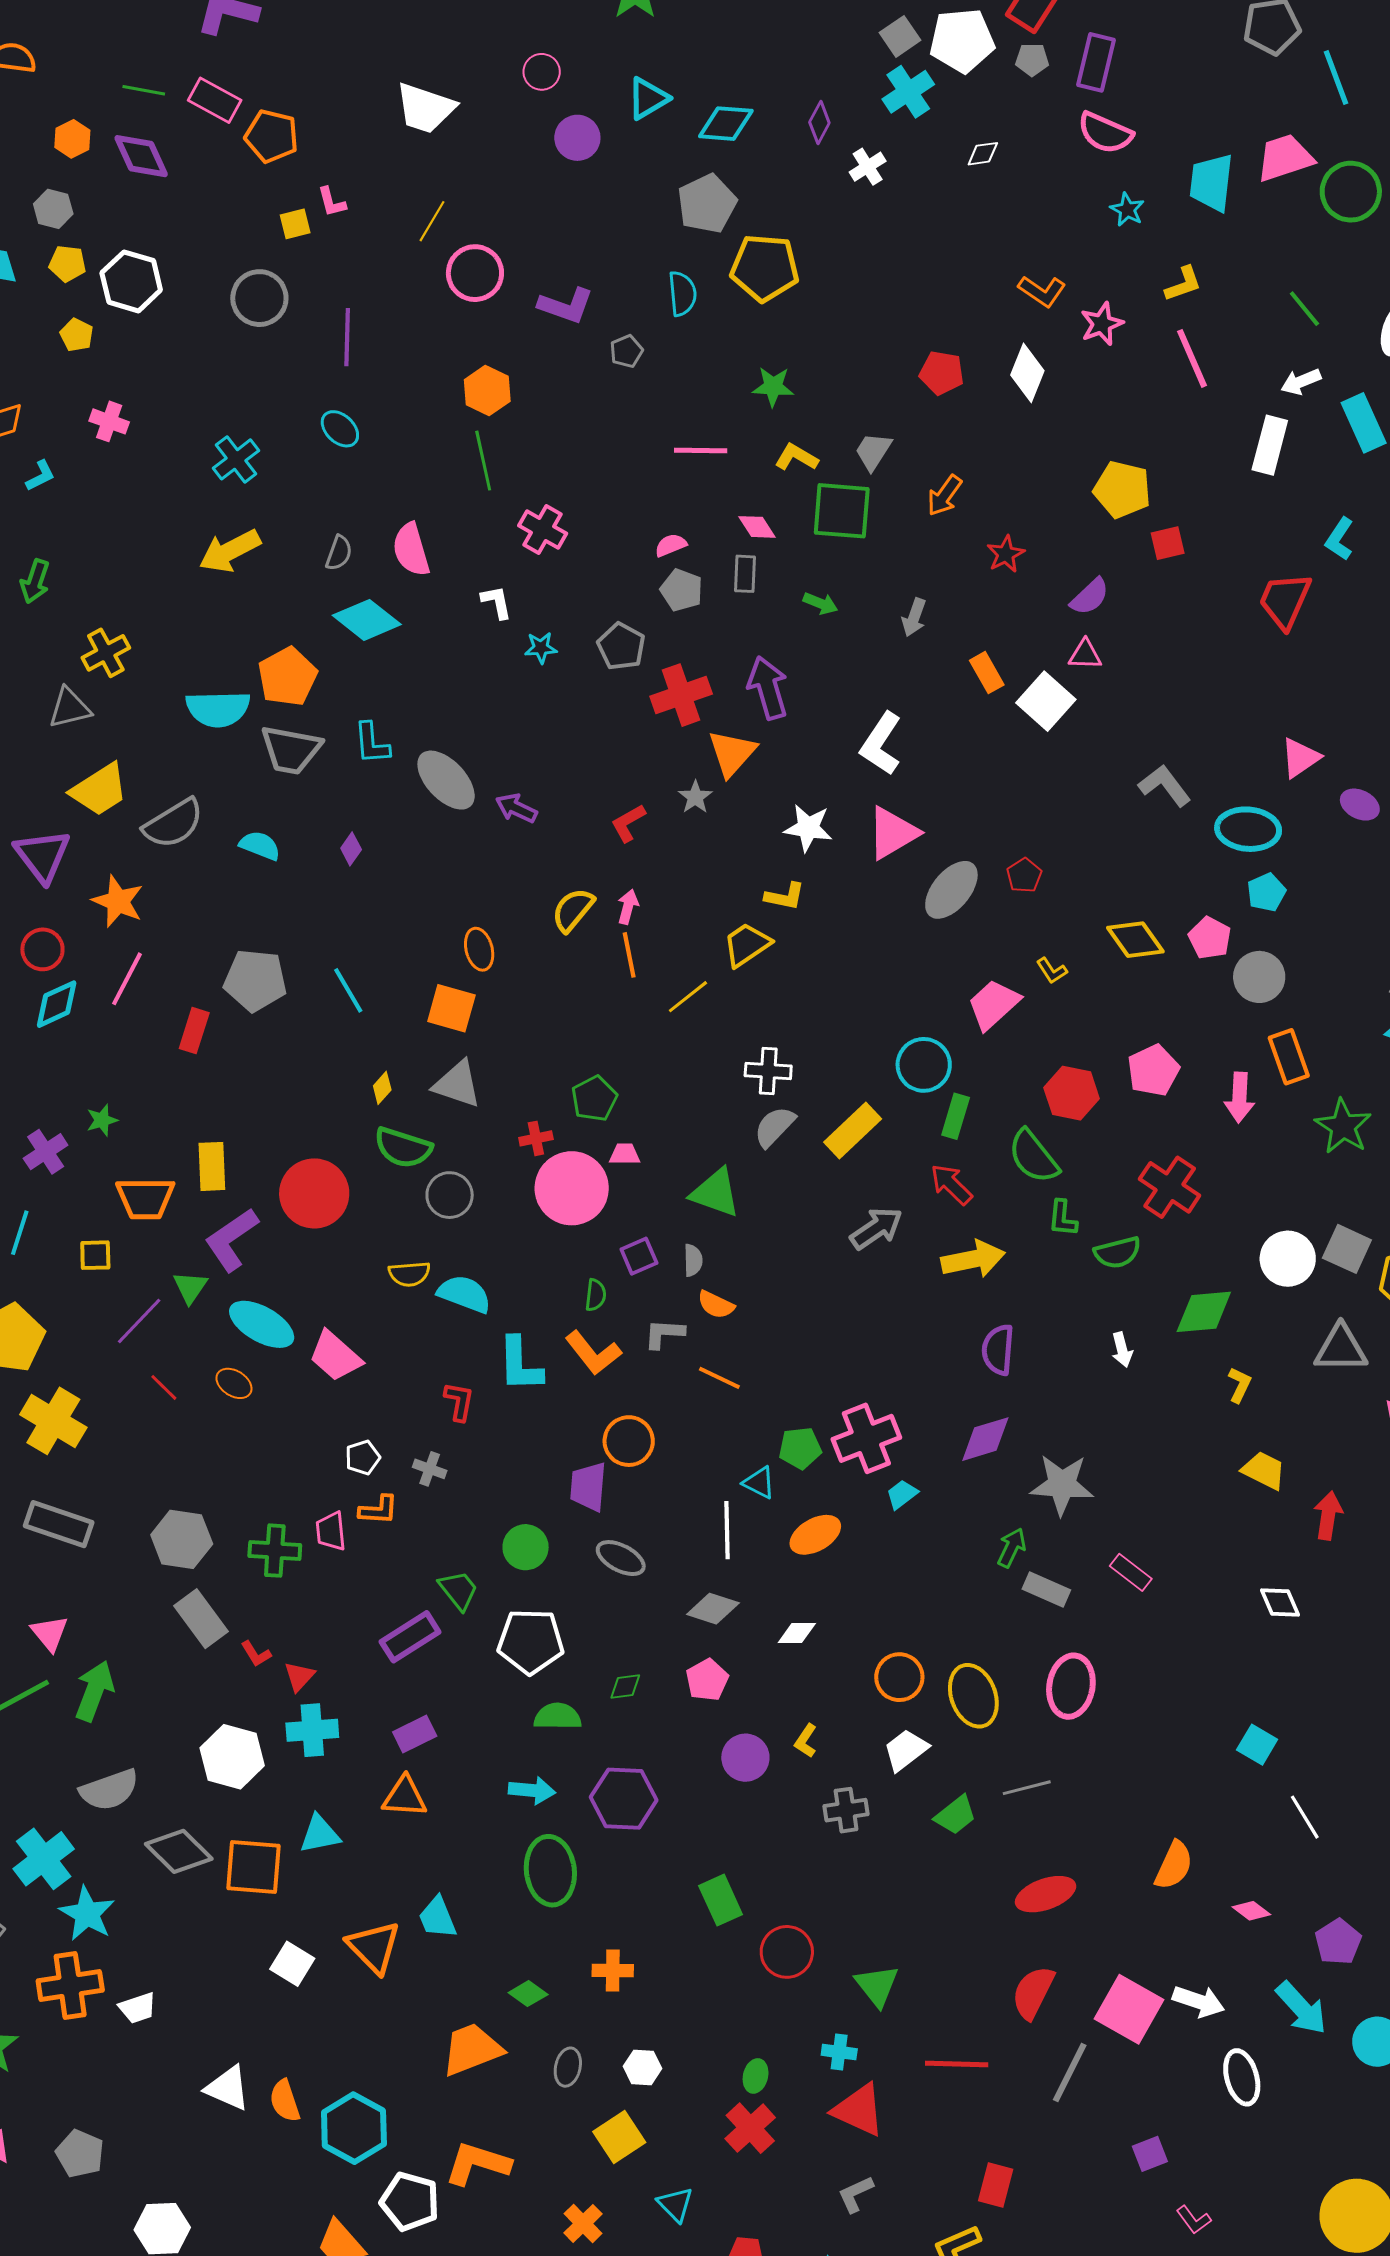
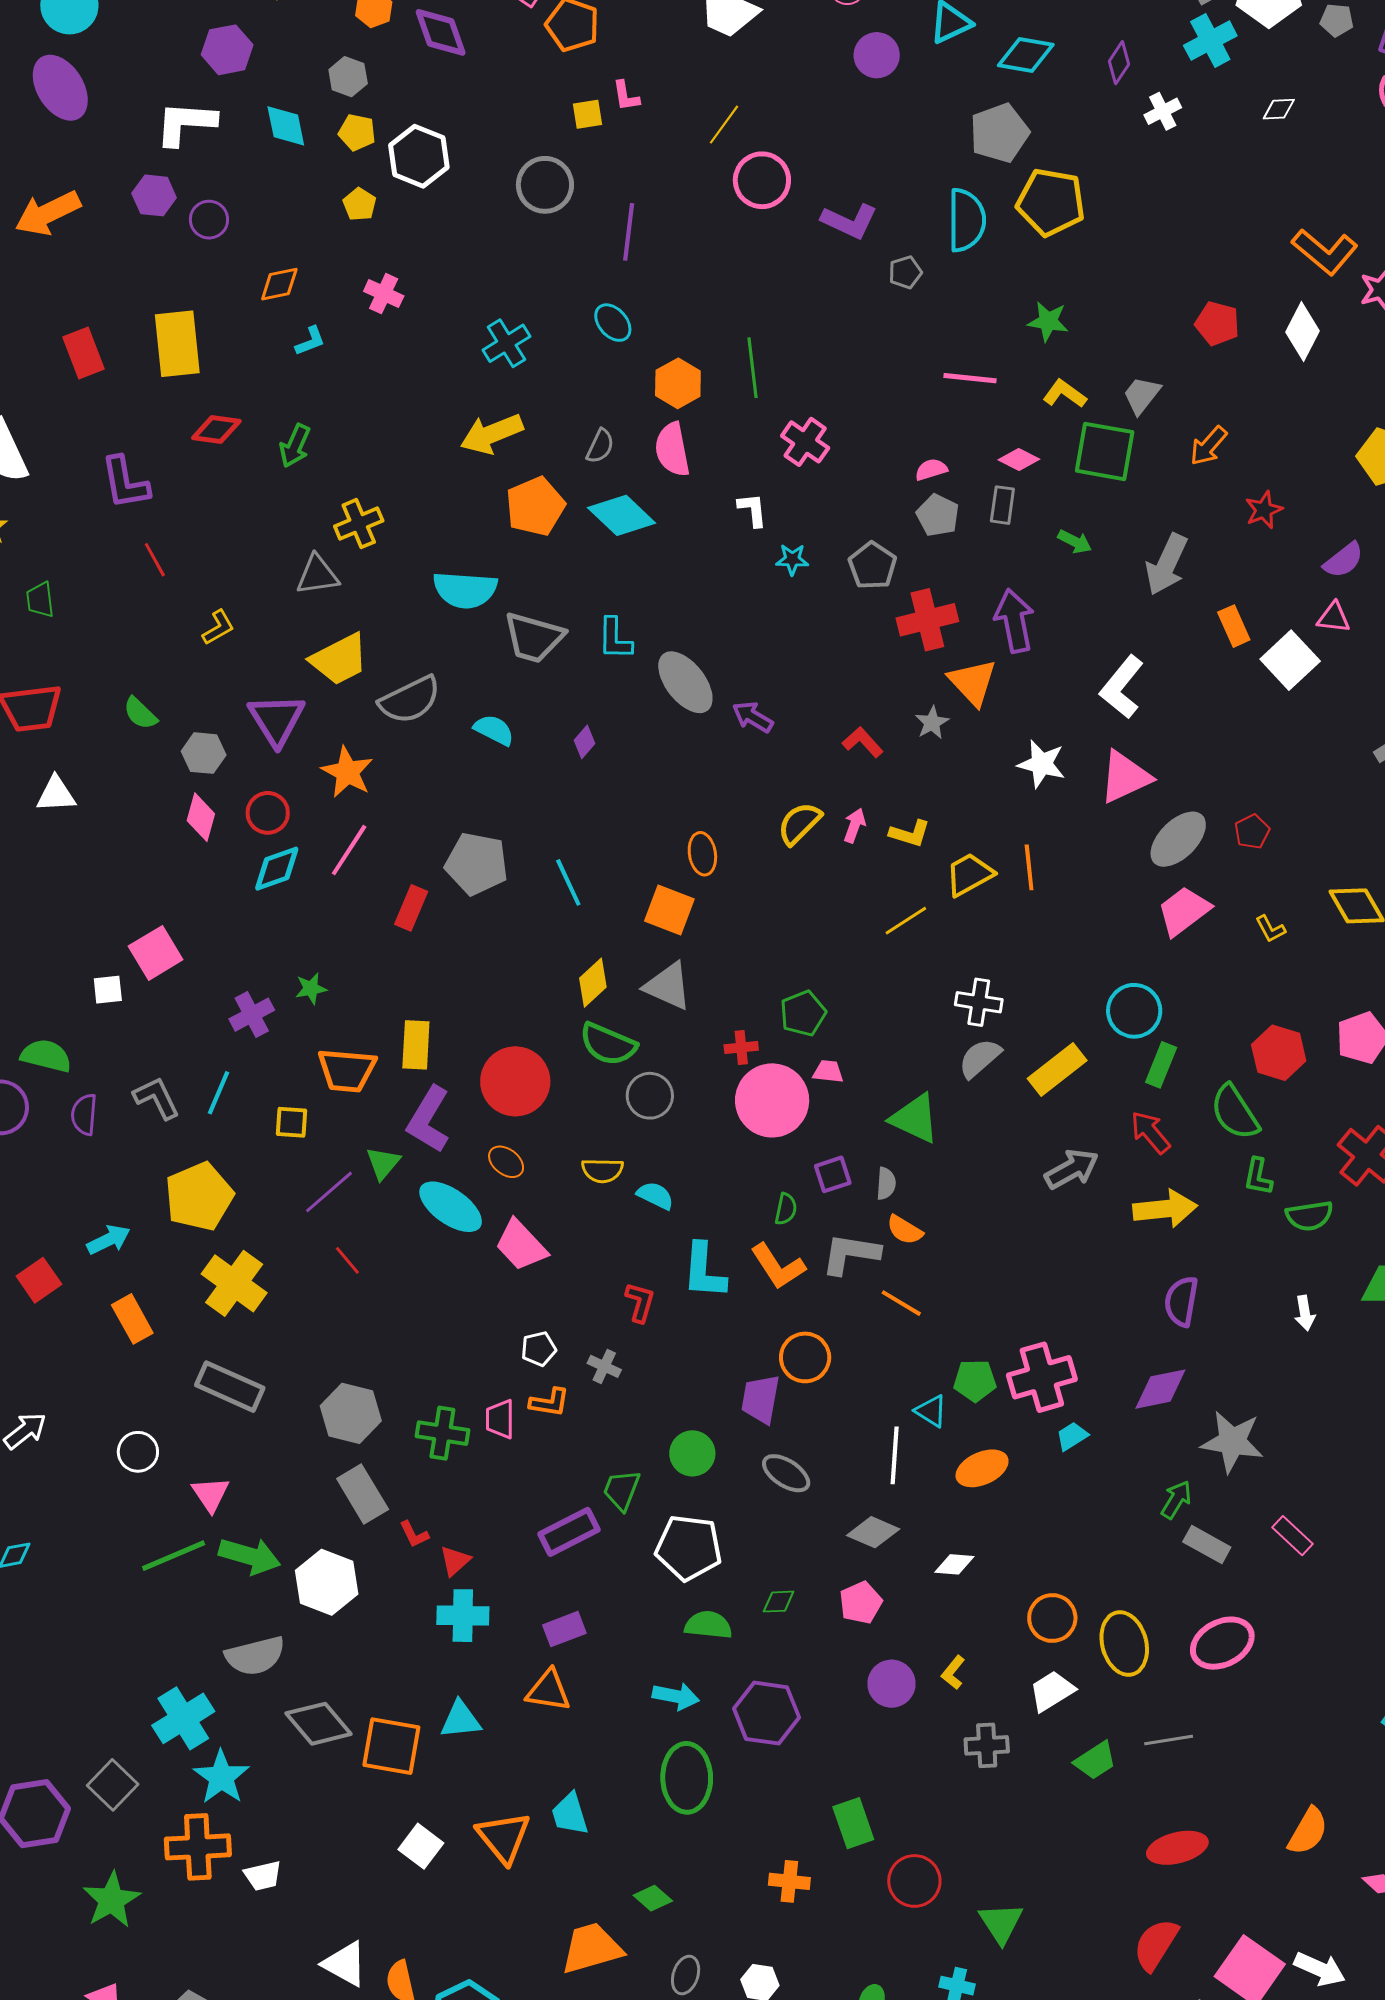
orange L-shape: (1042, 291) -> (1325, 252), size x1.4
cyan semicircle: (682, 294) -> (966, 220), size x1.4
orange hexagon: (487, 390) -> (678, 383), moved
pink diamond: (757, 527) -> (1019, 459), turned -36
gray arrow: (914, 617) -> (1167, 564), size x1.6
orange pentagon: (287, 677) -> (535, 506), moved
orange triangle: (732, 753) -> (973, 682), turned -30
red L-shape: (628, 823) -> (863, 742), turned 72
yellow L-shape: (785, 896) -> (910, 833), moved
orange line: (629, 955) -> (1029, 867), moved
pink trapezoid: (993, 1004) -> (1184, 911), moved
yellow diamond: (382, 1088) -> (593, 983), size x1.5
purple L-shape: (231, 1240) -> (429, 1119), turned -30
cyan semicircle: (464, 1294) -> (655, 1196), size x0.7
gray L-shape: (664, 1334) -> (850, 1254), size x1.4
orange ellipse: (234, 1383) -> (506, 1162), moved
green trapezoid: (458, 1590) -> (622, 1490), turned -126
pink ellipse: (1071, 1686) -> (1222, 1643), turned 48
green arrow: (94, 1691) -> (250, 1556), turned 80
white hexagon: (232, 1757) -> (327, 1582), moved
orange cross: (613, 1970) -> (789, 1881), moved

